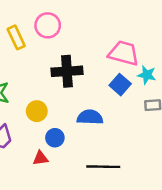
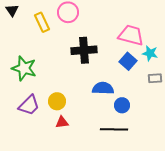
yellow circle: (37, 111) -> (57, 101), moved
blue circle: (55, 138) -> (122, 105), moved

